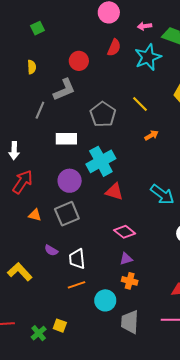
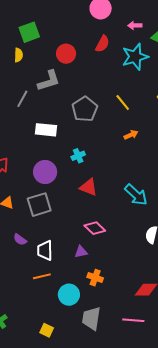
green square: (37, 28) -> (29, 32), moved, size x1.5
cyan cross: (101, 161) -> (78, 156), size x0.5
purple triangle: (126, 259) -> (81, 252), moved
yellow square: (60, 326) -> (47, 330), moved

